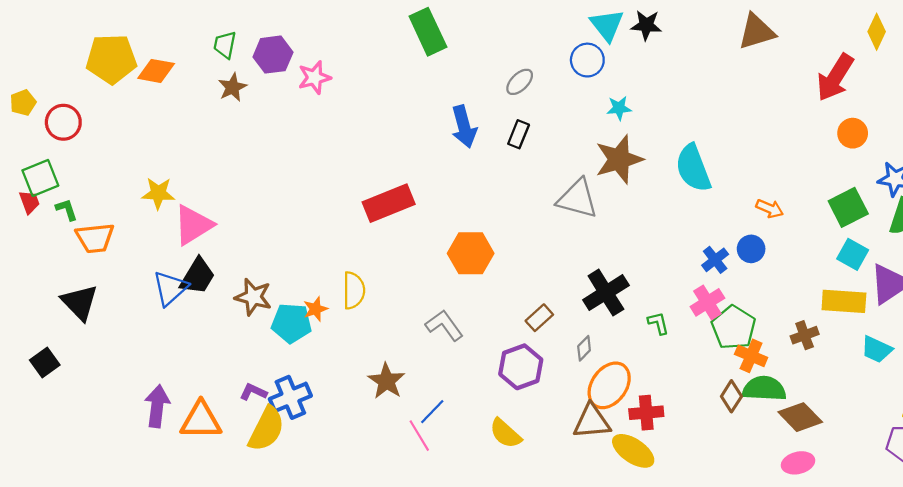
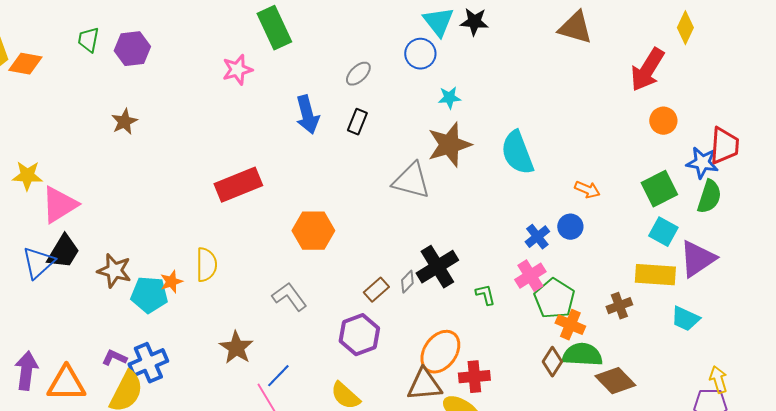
brown triangle: (757, 32) -> (575, 28), turned 33
pink star: (314, 78) -> (237, 70), moved
brown star: (233, 87) -> (124, 122), moved
gray diamond: (584, 348) -> (407, 282), moved

